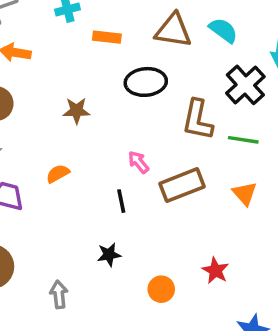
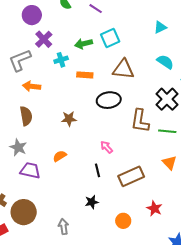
cyan semicircle: (223, 30) -> (165, 62), moved
brown rectangle: (182, 185) -> (131, 176), moved

